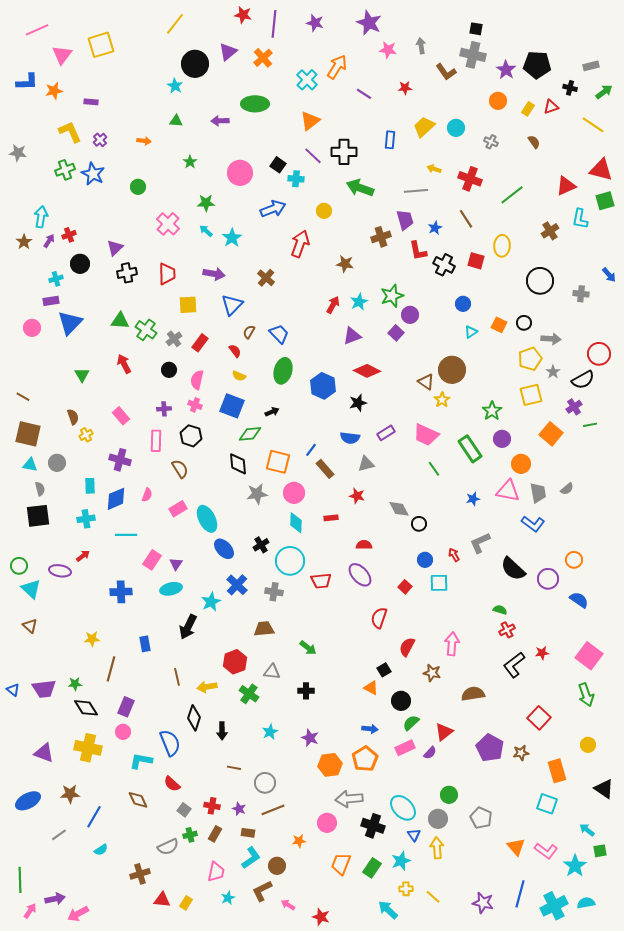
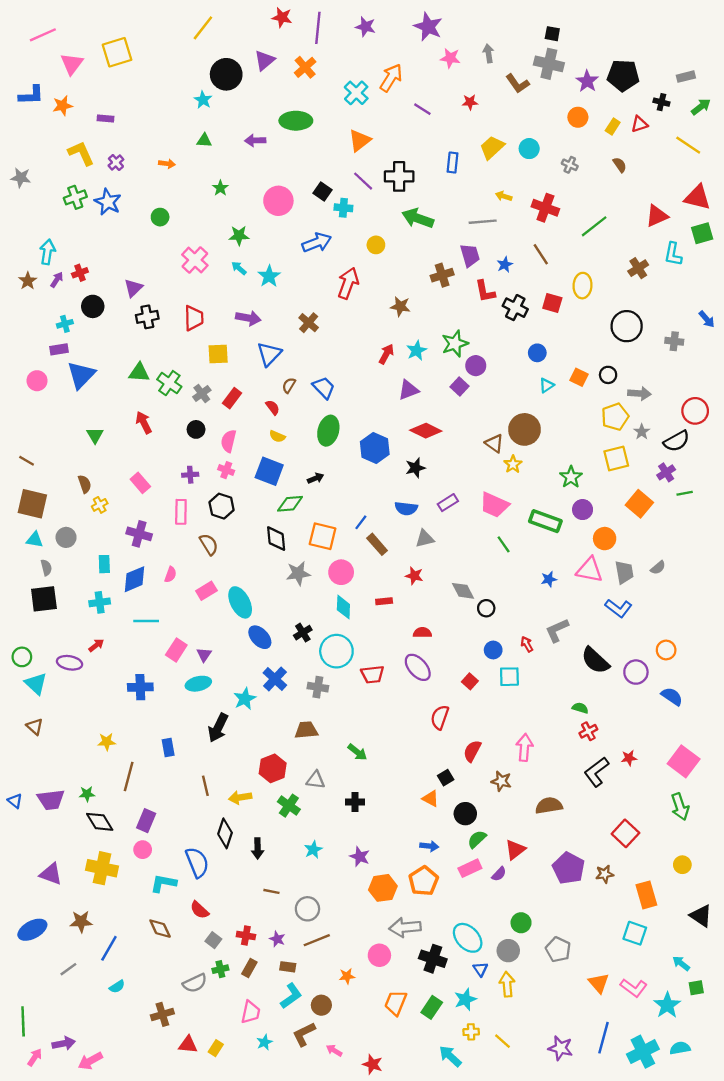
green rectangle: (470, 449) -> (545, 521), turned -36

